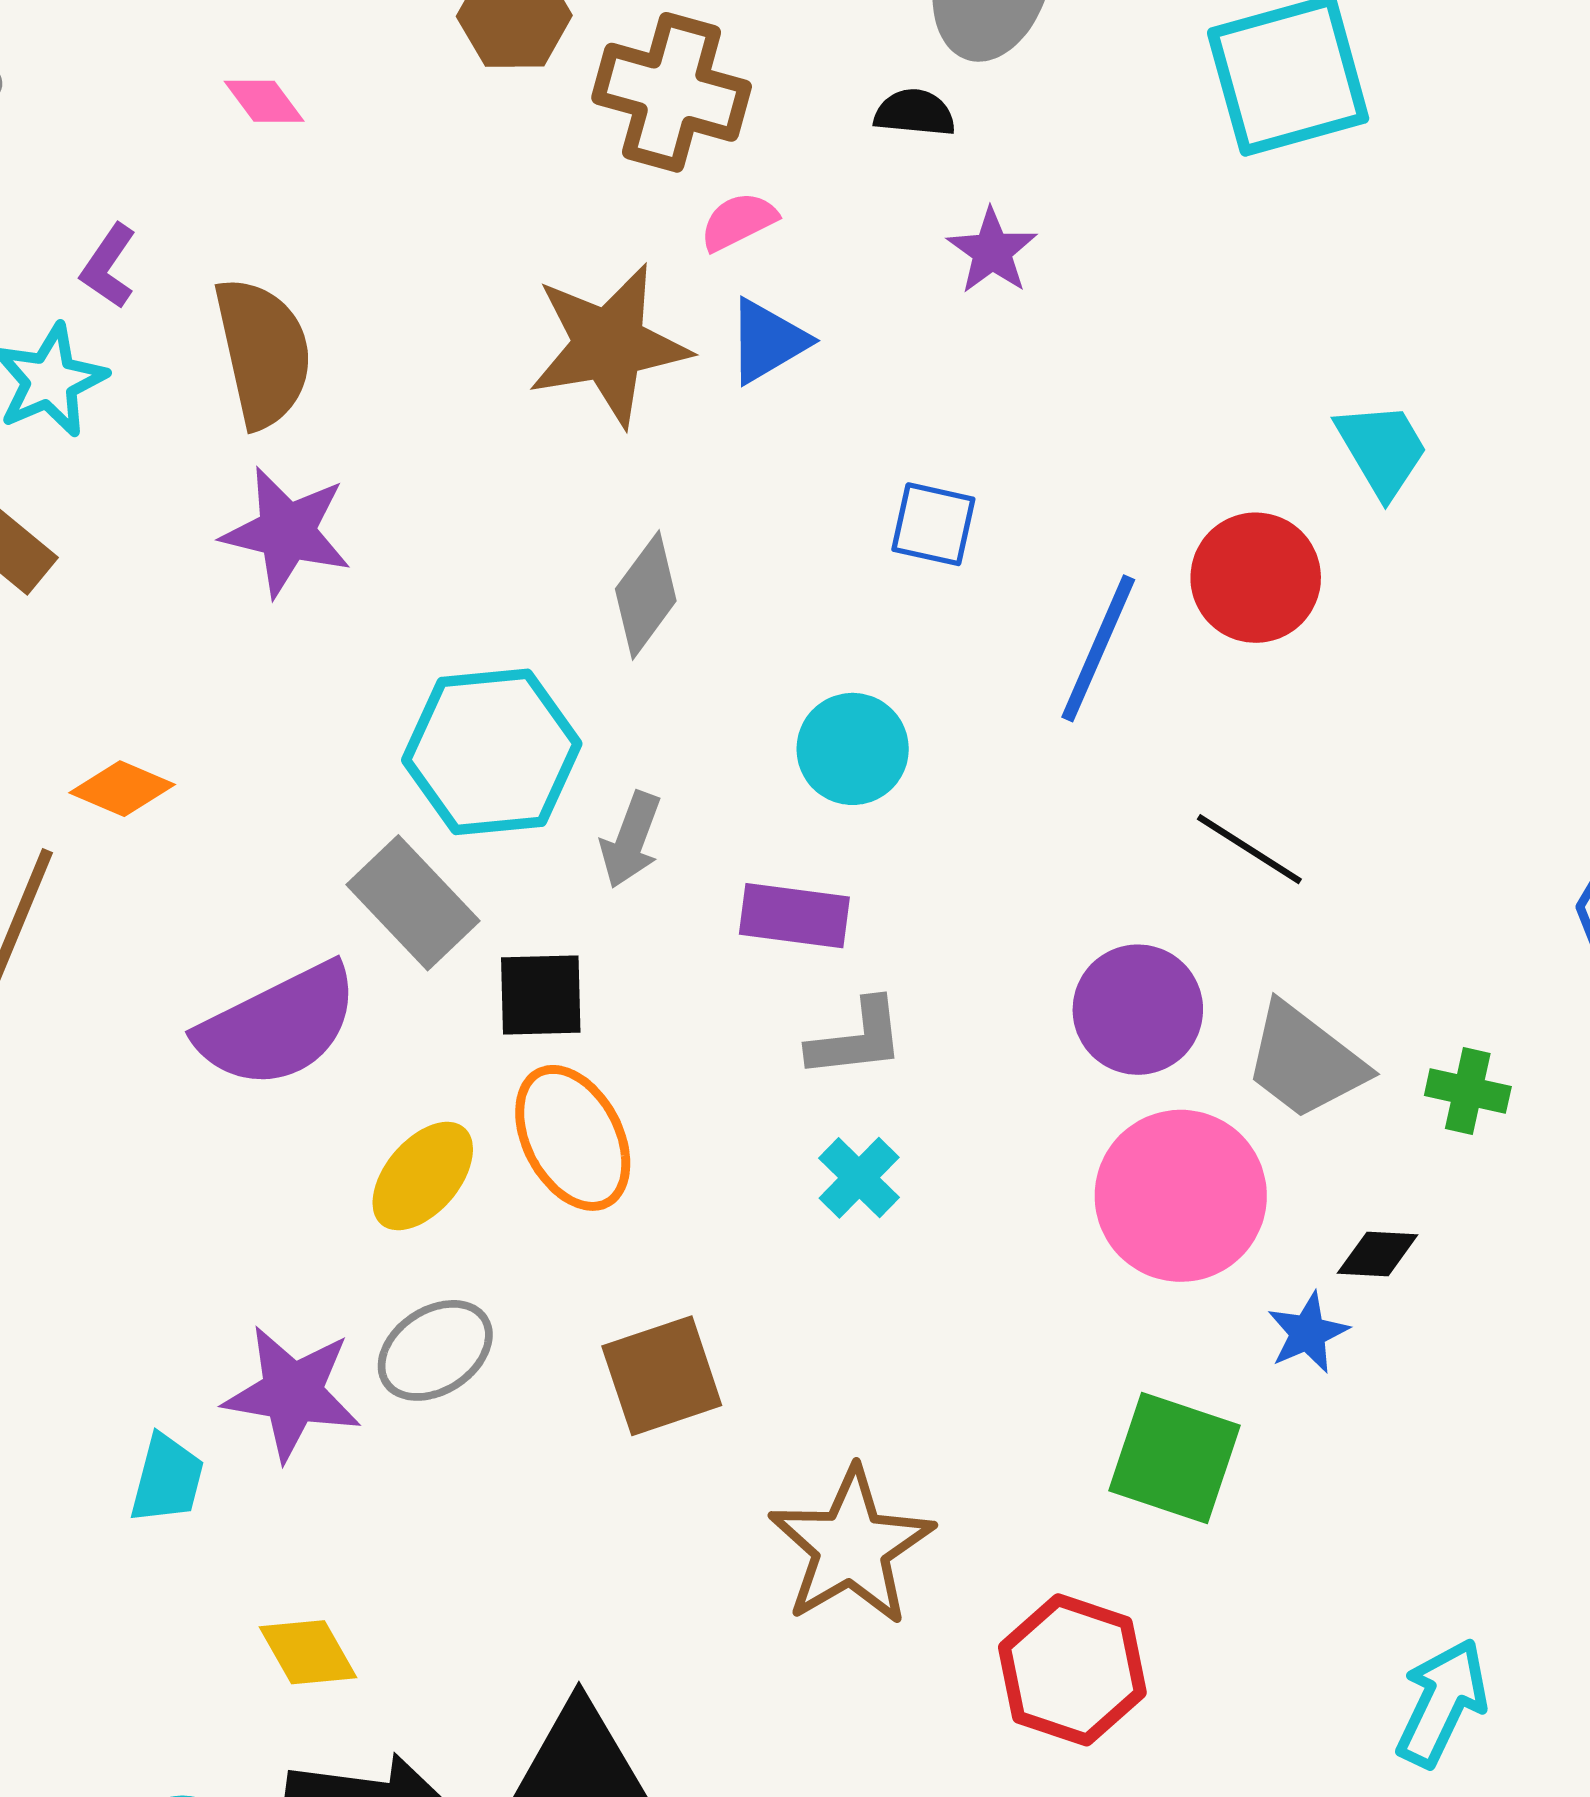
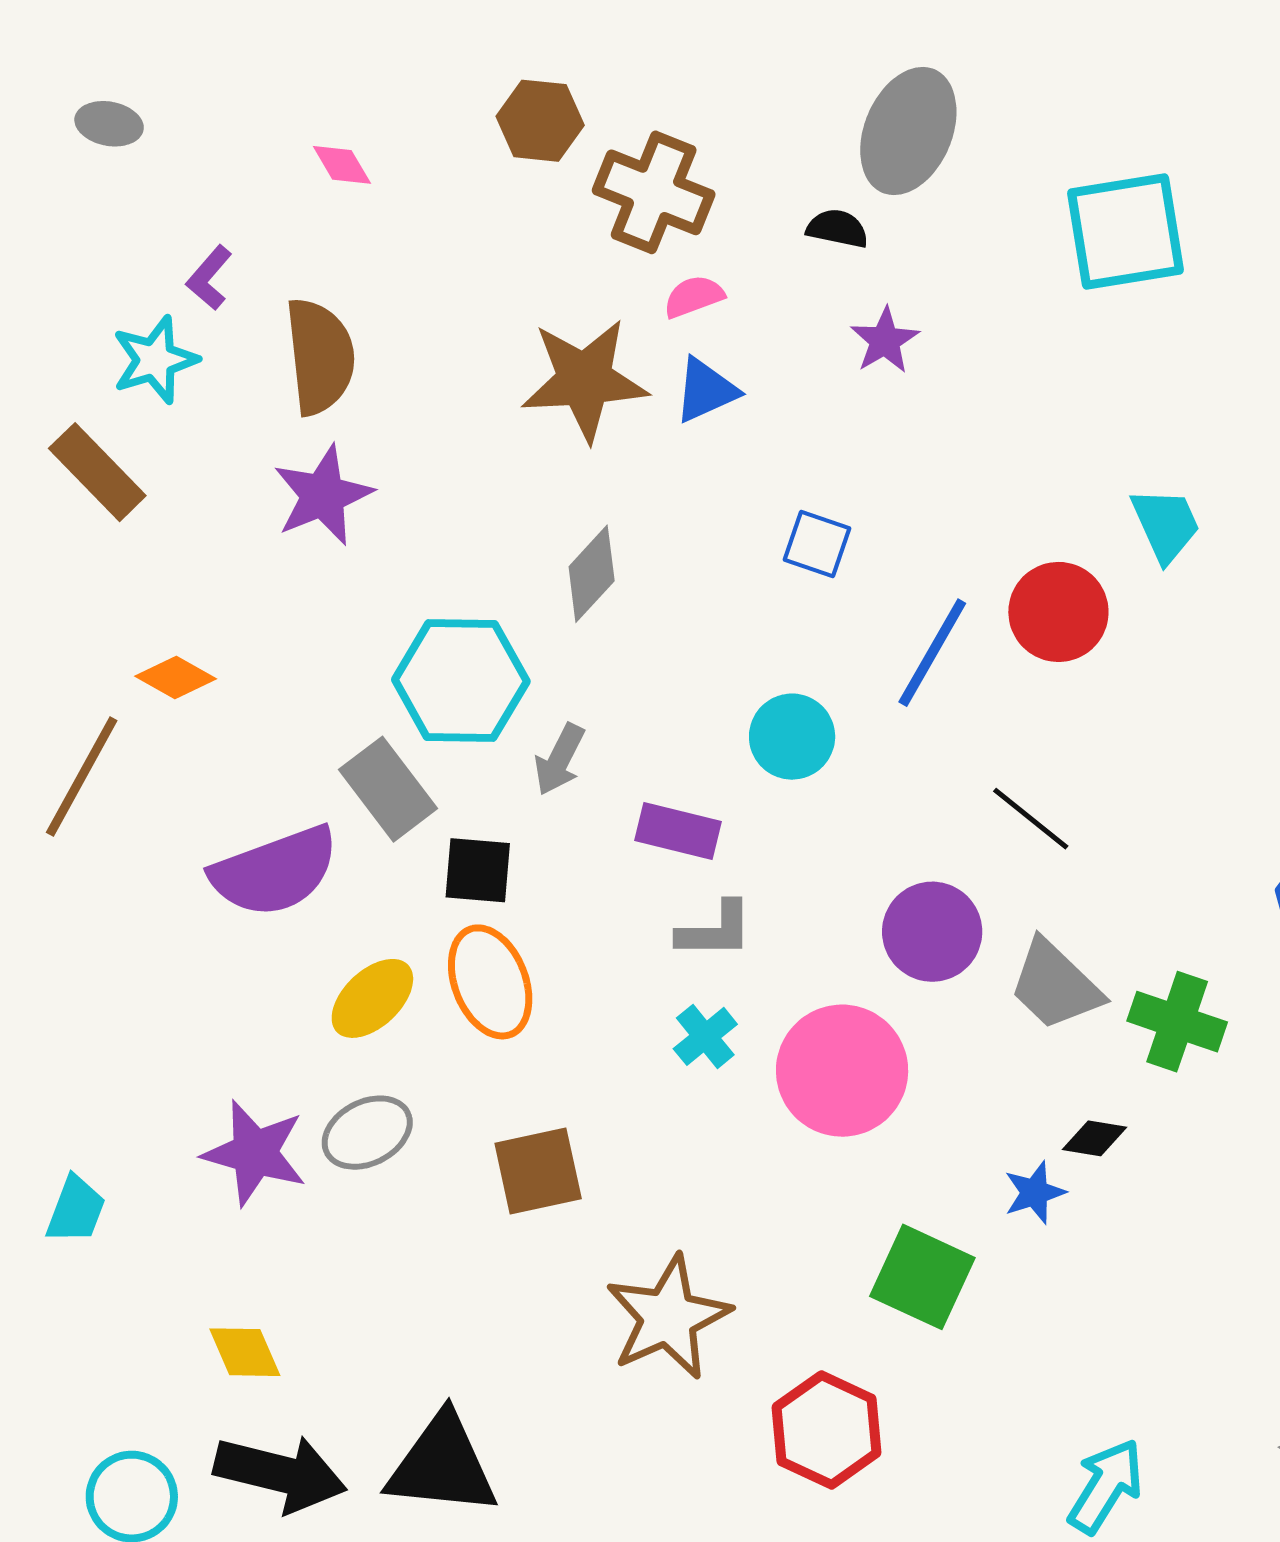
purple star: (287, 532) -> (323, 495), turned 30
cyan circle: (853, 749) -> (792, 737), moved
green cross: (1468, 1091) -> (1177, 1022), size x1.5
pink circle: (1181, 1196) -> (842, 1071), moved
cyan trapezoid: (167, 1479) -> (76, 1210), moved

